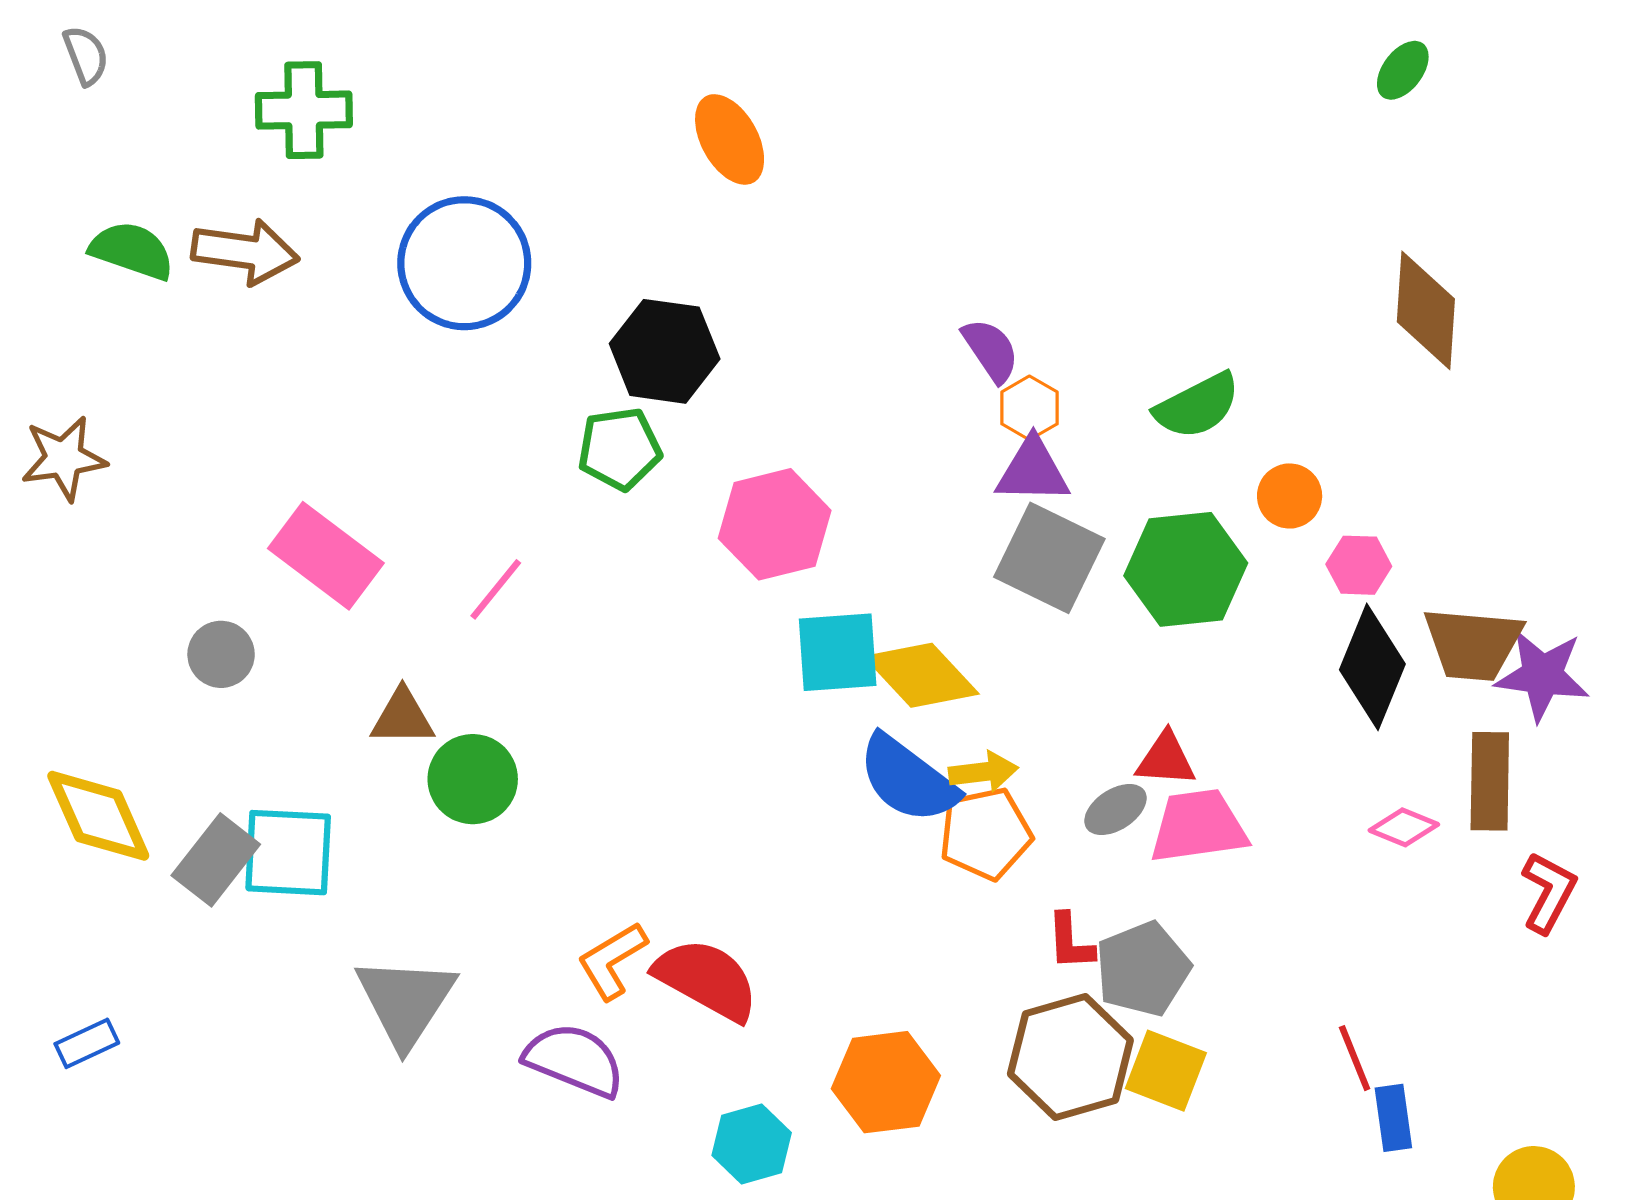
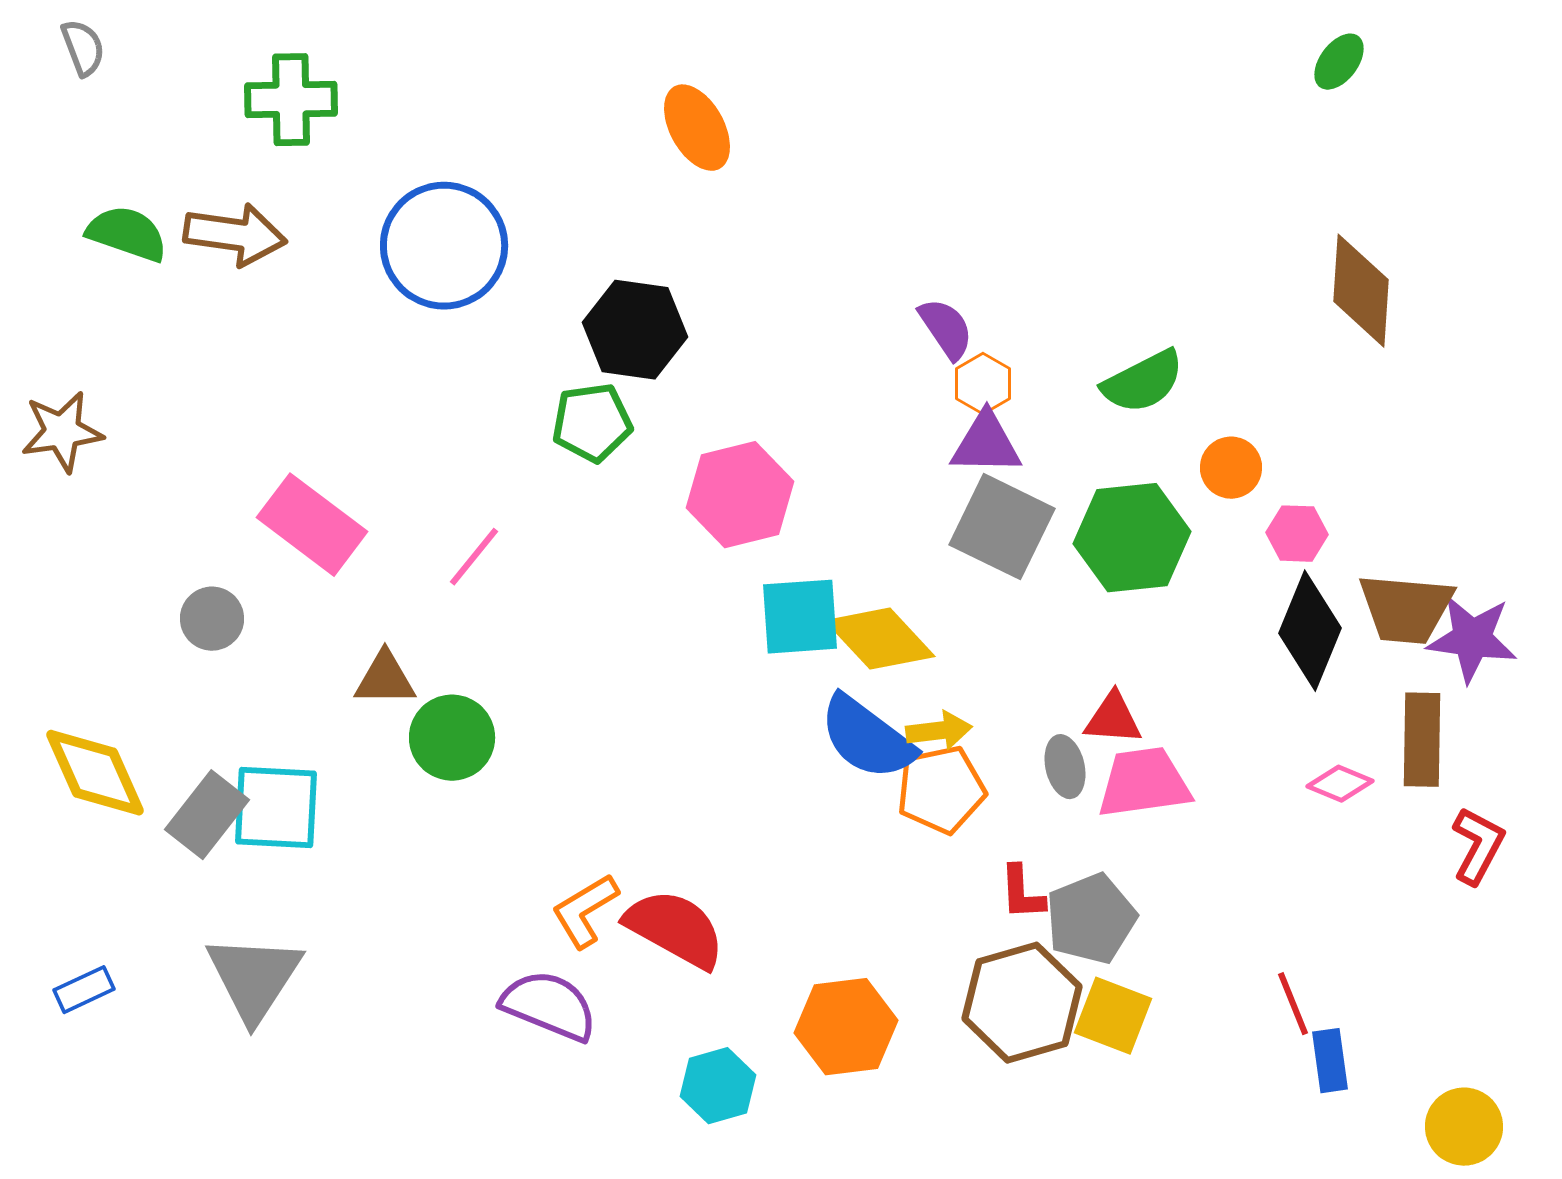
gray ellipse: (1115, 810) -> (1065, 767), turned -70
gray triangle: (406, 1001) -> (254, 978), moved

